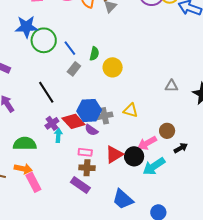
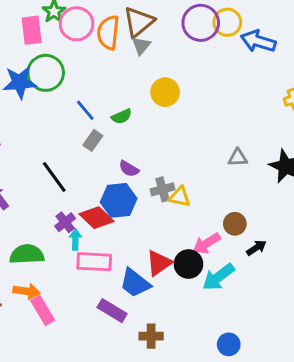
green circle: (44, 40) -> (46, 73), moved
green semicircle: (94, 54) -> (122, 116), turned 56
yellow circle: (113, 67) -> (165, 92), moved
gray cross: (105, 116) -> (162, 189), moved
purple semicircle: (91, 130) -> (129, 169), moved
pink rectangle: (85, 152) -> (94, 262), moved, size x1.6
brown cross: (87, 168) -> (151, 336), moved
blue trapezoid: (123, 199) -> (135, 283), moved

